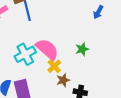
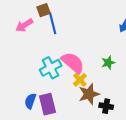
brown star: (63, 80) -> (89, 94), size x1.5

